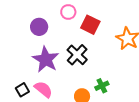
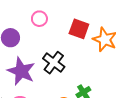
red square: (90, 25) -> (79, 29), moved

